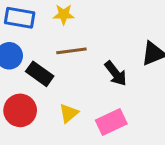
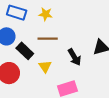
yellow triangle: (69, 113) -> (45, 67), moved, turned -32

